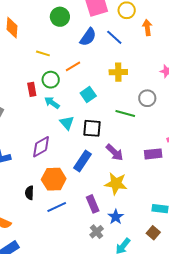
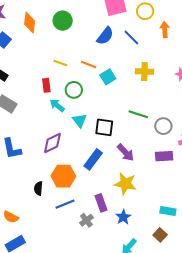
green circle: (60, 17) -> (63, 21), moved
yellow line: (43, 53) -> (60, 63), moved
orange line: (73, 66) -> (89, 64), turned 49
yellow cross: (118, 72) -> (144, 72), moved
green circle: (51, 80) -> (74, 90), moved
cyan square: (88, 95) -> (108, 77), moved
gray circle: (147, 98) -> (163, 126), moved
cyan arrow: (52, 103) -> (57, 105), moved
gray cross: (97, 232) -> (86, 220), moved

